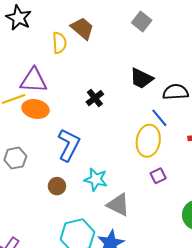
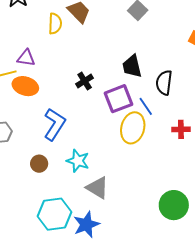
black trapezoid: (141, 78) -> (132, 66), turned 45
purple triangle: (34, 80) -> (26, 58), size x0.7
black semicircle: (176, 92) -> (164, 83), turned -85
purple square: (158, 176) -> (119, 99), moved, size x1.8

